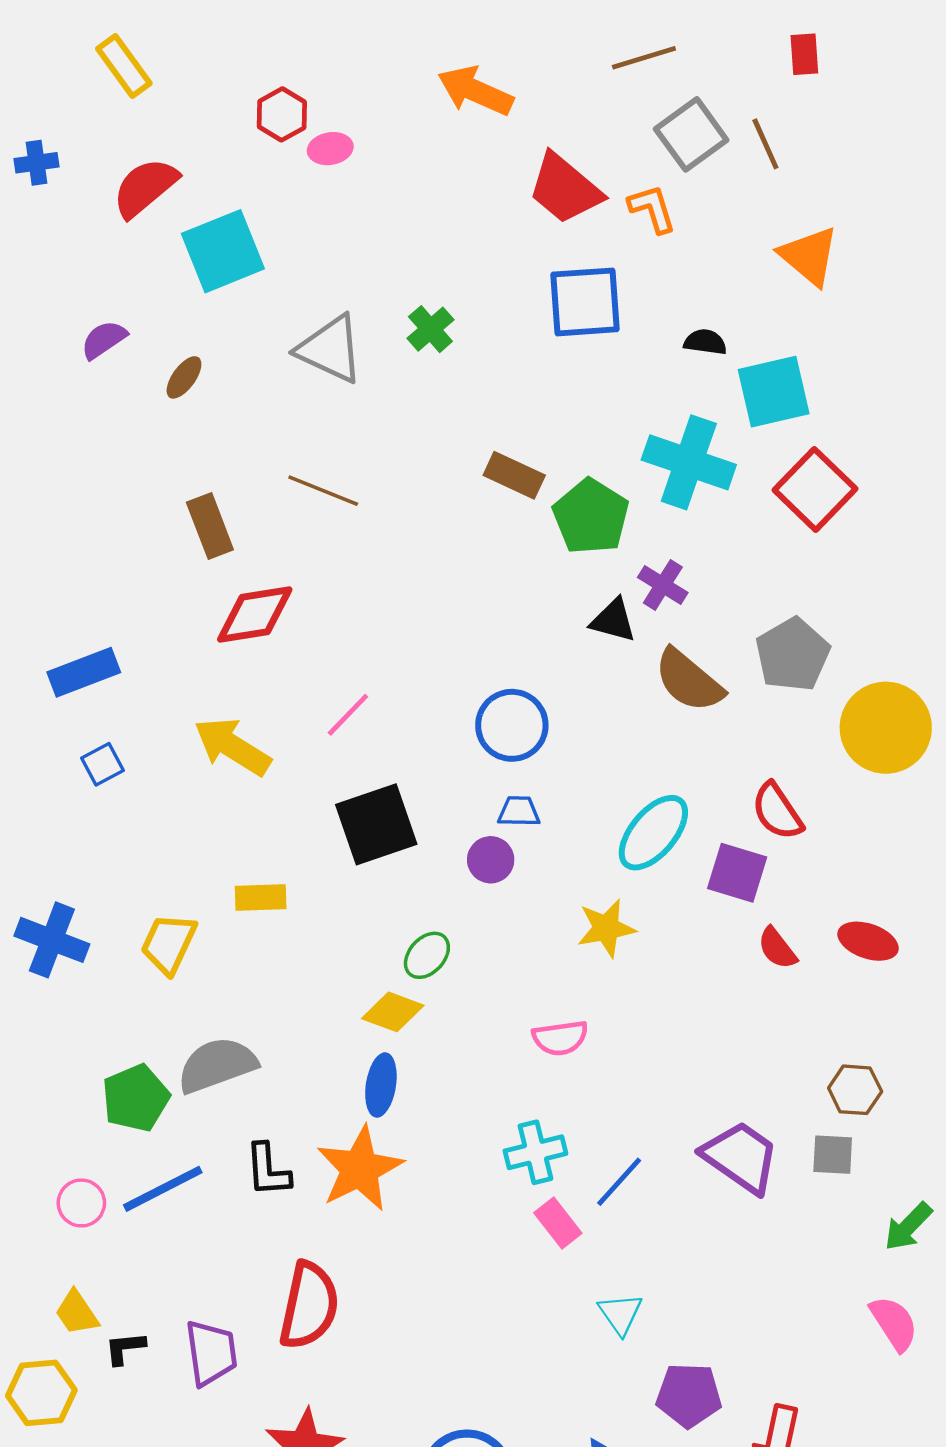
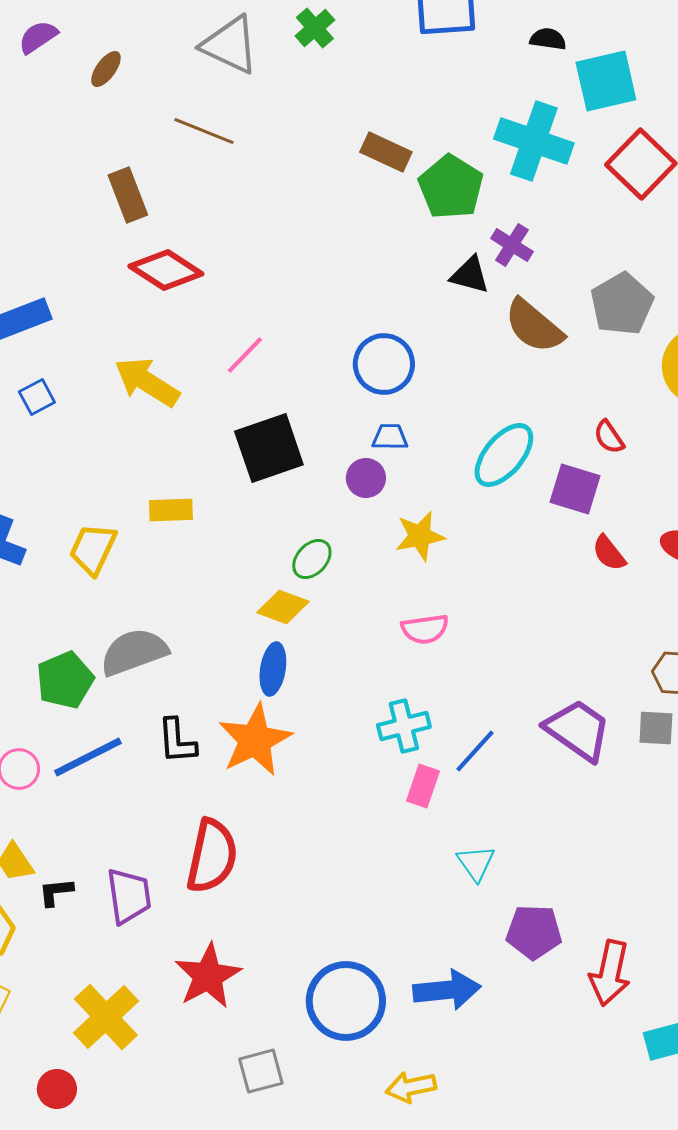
brown line: (323, 491) -> (204, 131), moved
red diamond: (255, 614) -> (166, 270), turned 42
red semicircle: (777, 811) -> (609, 437), size x0.7
yellow star: (606, 928) -> (420, 536), moved
pink rectangle: (558, 1223) -> (423, 786), turned 57

